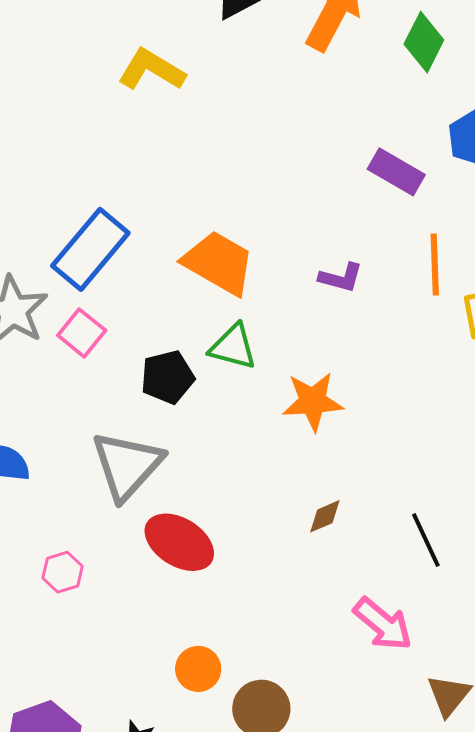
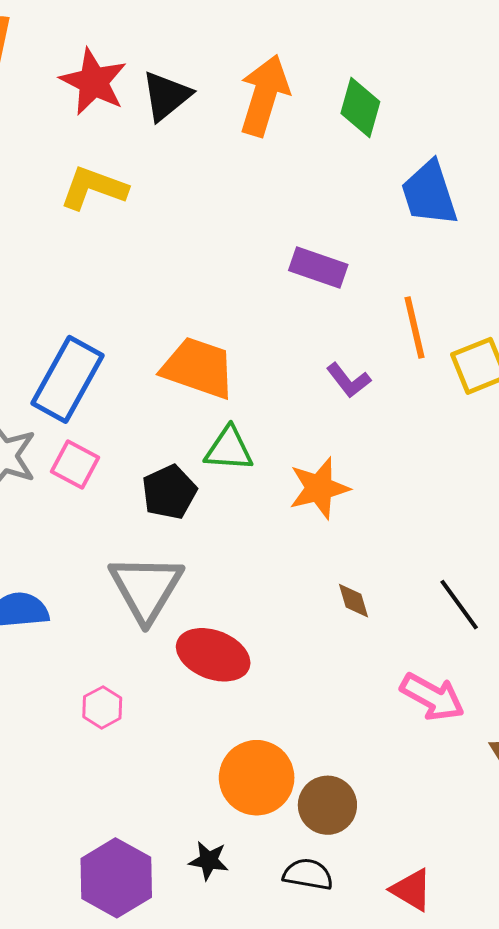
purple rectangle: (396, 172) -> (318, 267), moved
purple L-shape: (341, 278) -> (349, 380), moved, turned 48
brown diamond: (325, 516) -> (354, 601), turned -72
orange circle: (198, 669) -> (257, 778), size x1.6

